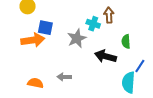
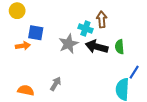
orange arrow: (33, 40) -> (23, 46), size x0.6
black arrow: (105, 56) -> (97, 47), moved
gray arrow: (64, 77) -> (56, 84), turned 120

